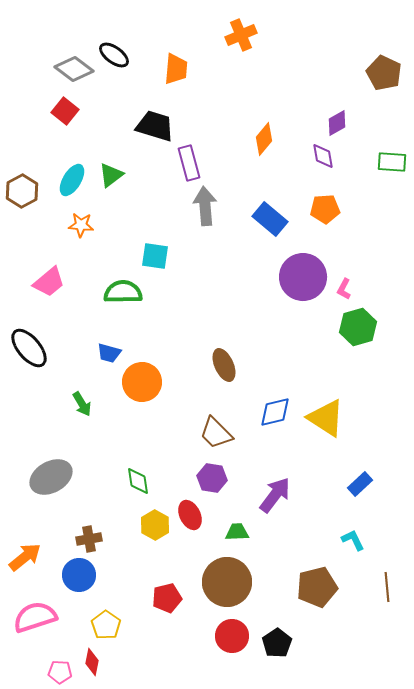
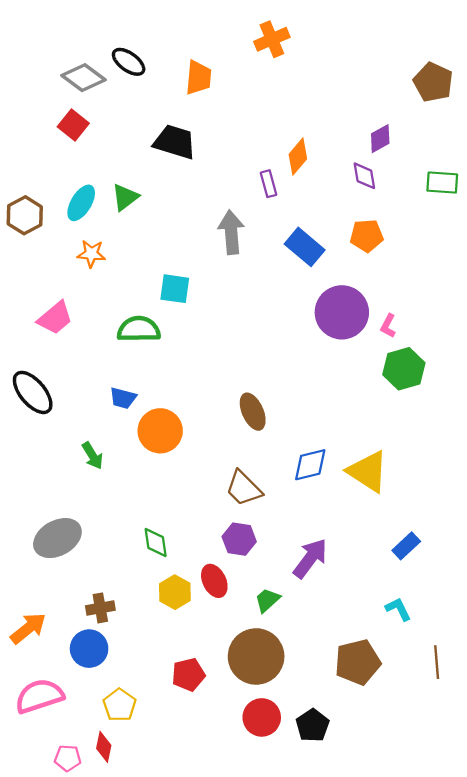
purple rectangle: (189, 163) -> (268, 184), moved, size x0.7
green trapezoid: (237, 532) -> (267, 600), turned -40

